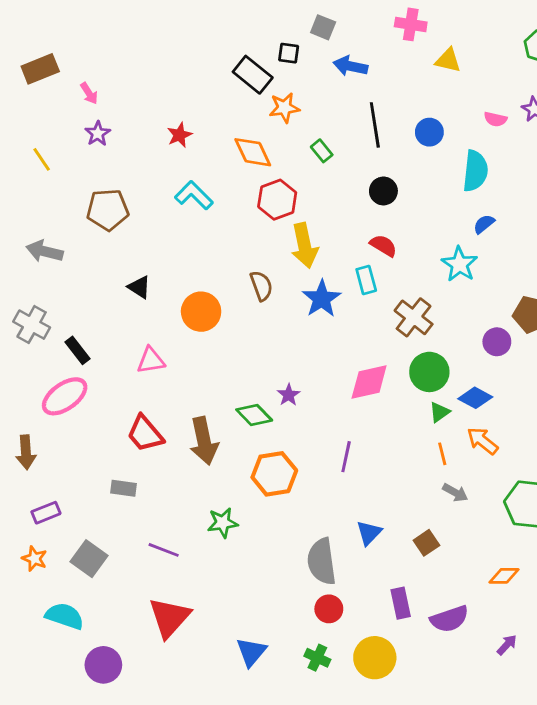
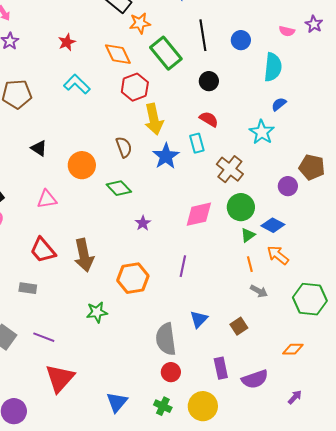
green rectangle: (322, 151) -> (166, 53), size x2.0
green diamond: (254, 415) -> (119, 188), moved
purple line: (164, 550) -> (44, 337), moved

